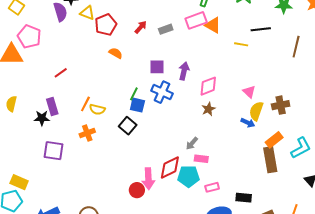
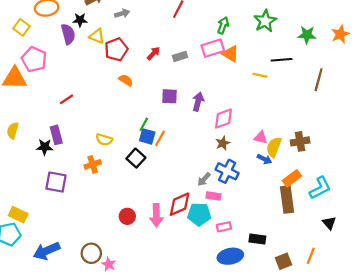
blue cross: (162, 92) -> (227, 171), moved
pink triangle: (249, 92) -> (261, 137), moved, turned -32
orange line: (85, 104) -> (160, 138), moved
red circle: (137, 190) -> (127, 216), moved

